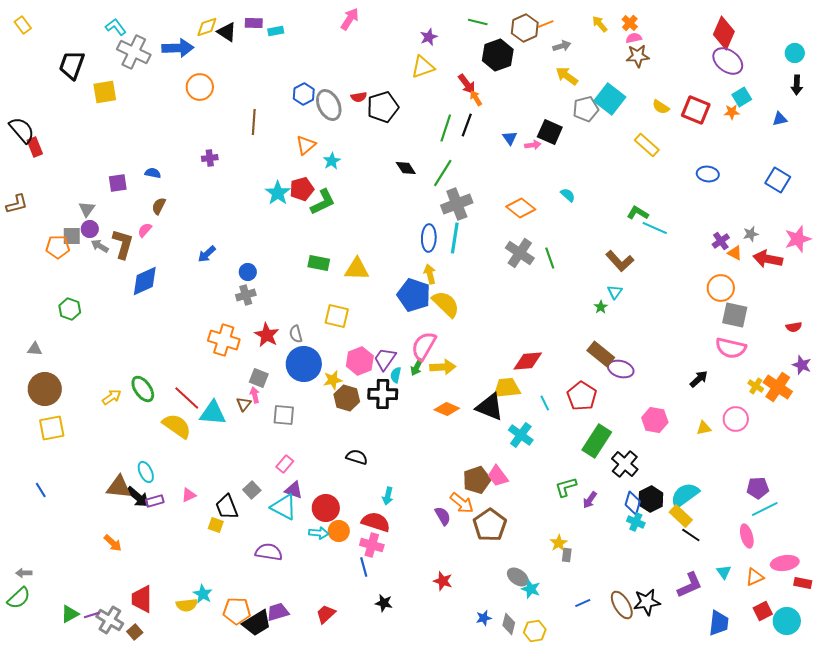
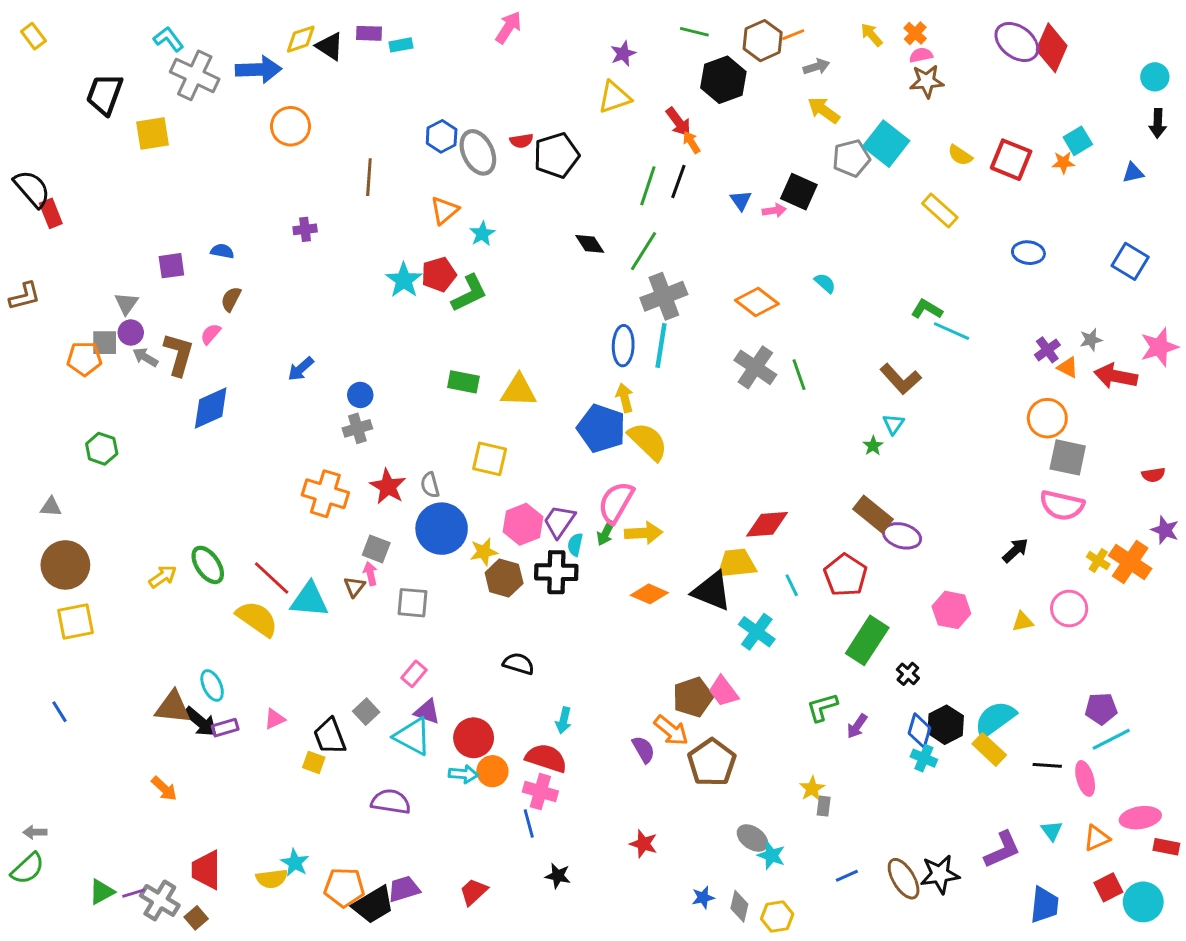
purple ellipse: (728, 61) -> (1017, 42), moved
black cross: (625, 464) -> (908, 674), size x0.6
black line: (691, 535) -> (1047, 765), moved, turned -30

